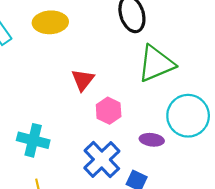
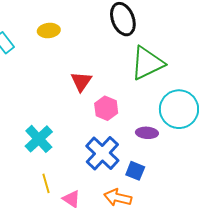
yellow ellipse: (50, 22) -> (49, 31), size x0.7
cyan cross: (33, 140) -> (39, 139), turned 36

